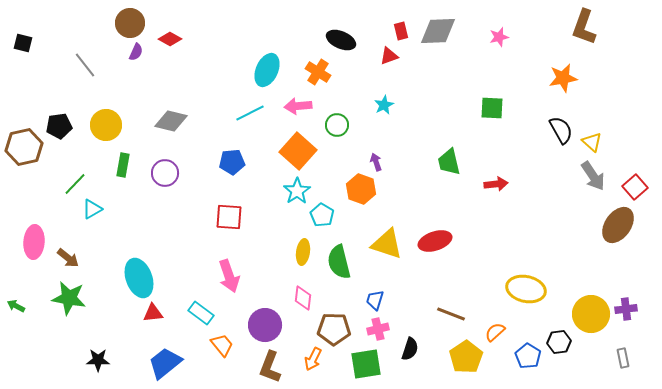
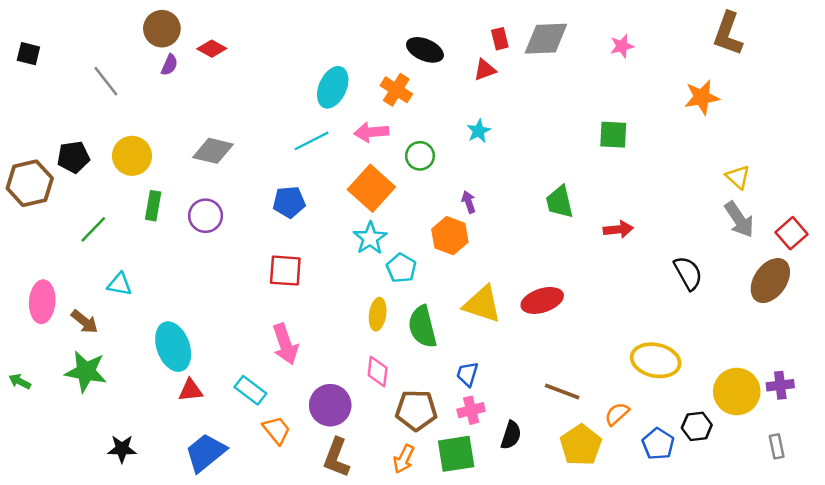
black semicircle: (561, 130) -> (688, 273), moved
cyan triangle: (92, 209) -> (120, 284), moved, turned 40
orange arrow: (313, 359) -> (404, 459), moved

